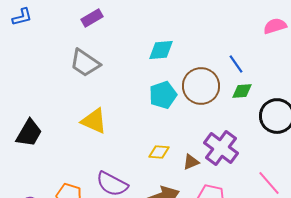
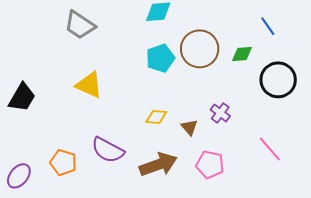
blue line: (236, 64) -> (268, 26), moved
purple cross: (221, 148) -> (220, 113), size x0.6
brown triangle: (191, 162) -> (189, 127), turned -48

